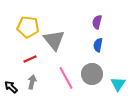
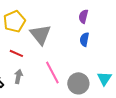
yellow pentagon: (28, 27) -> (14, 21), turned -30
red line: (30, 59) -> (16, 53), turned 48
gray circle: (92, 74) -> (78, 83), moved

